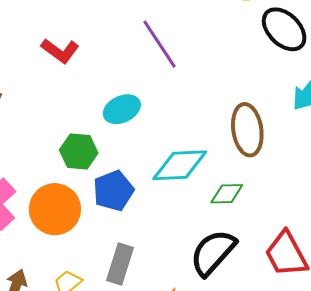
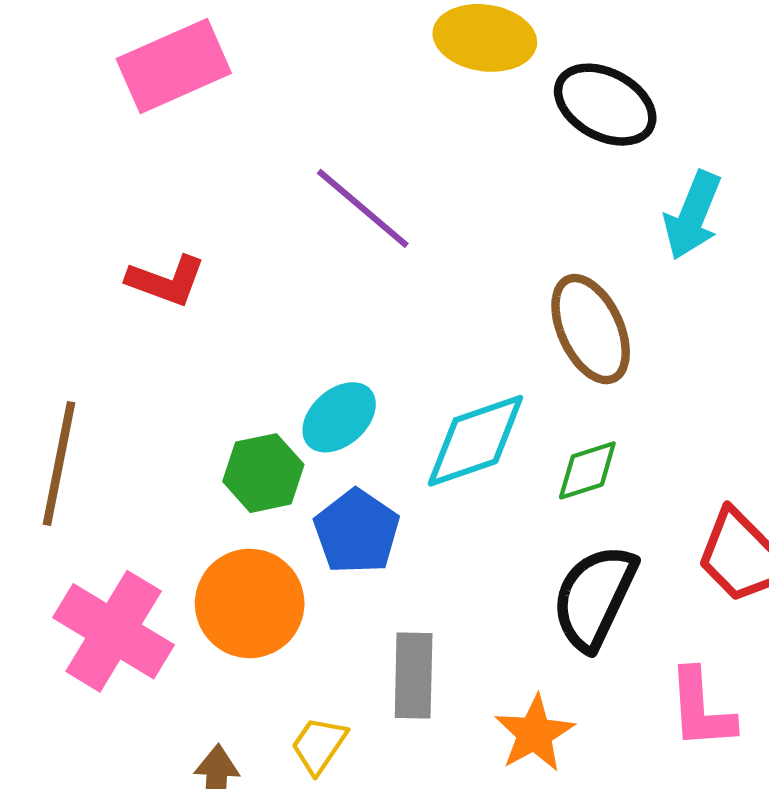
cyan ellipse: (122, 109) -> (339, 417), moved

